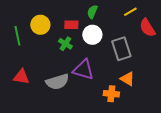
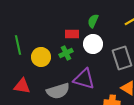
yellow circle: (40, 25) -> (41, 57), moved
green cross: (65, 44) -> (66, 53), turned 32

